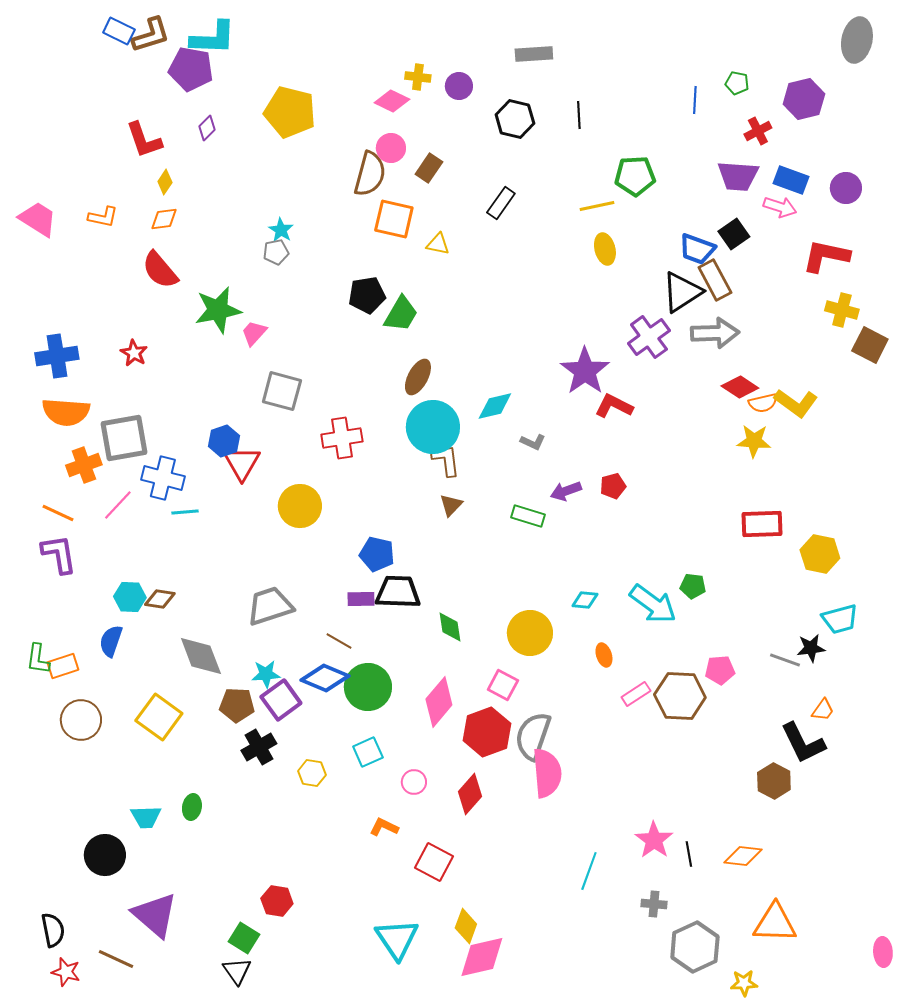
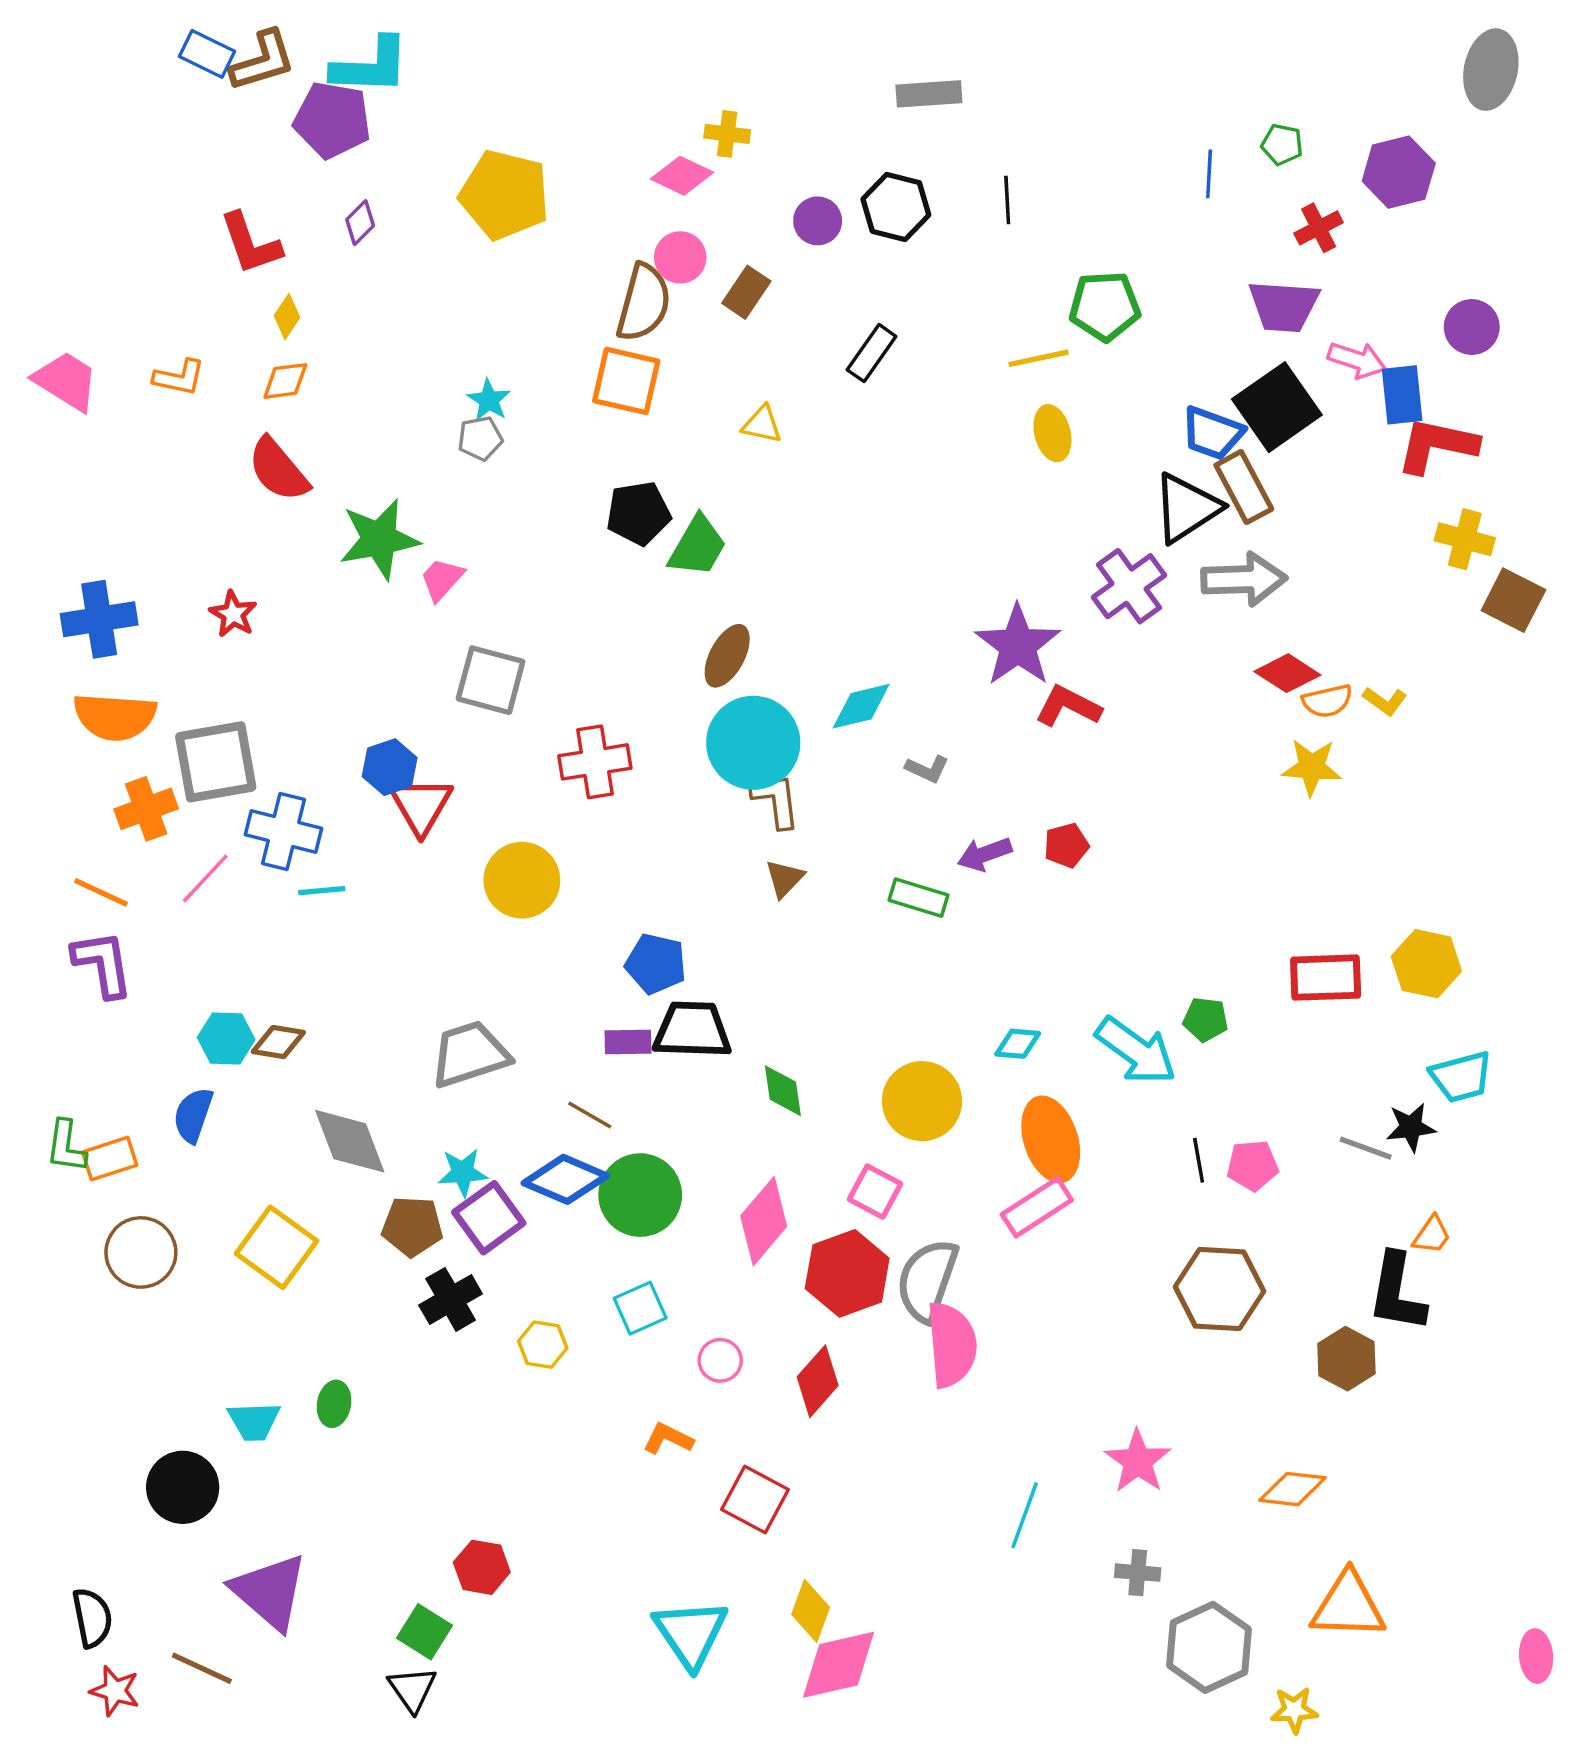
purple circle: (459, 86) -> (818, 221), moved
blue rectangle: (791, 180) -> (1402, 395), moved, turned 64
orange square: (394, 219) -> (626, 381), moved
black square: (734, 234) -> (1277, 407), size x1.6
yellow L-shape: (796, 403) -> (1385, 701), size x0.6
red rectangle: (762, 524) -> (1326, 978), moved
orange ellipse: (604, 655) -> (1051, 1139), size x2.0
pink rectangle: (636, 694) -> (1037, 1207), moved, size x1.4
brown hexagon: (680, 696) -> (1219, 1289), moved
black L-shape: (803, 743) -> (1397, 1292), turned 36
black line: (689, 854) -> (1199, 1160), moved

